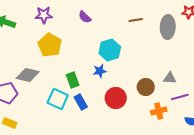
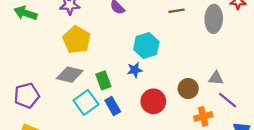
gray diamond: (28, 75) -> (70, 75), moved
purple line: (180, 97) -> (228, 100), turned 54
cyan square: (58, 99) -> (86, 102), turned 30

